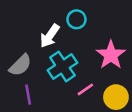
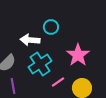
white arrow: (50, 36) -> (30, 40), turned 60

